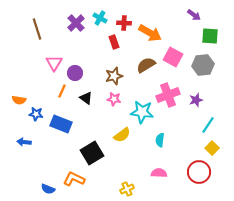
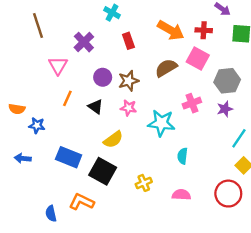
purple cross: (76, 23) -> (84, 42), moved
red cross: (124, 23) -> (204, 30), moved
gray hexagon: (203, 65) -> (227, 81), moved
purple circle: (75, 73) -> (103, 77), moved
pink cross: (168, 95) -> (192, 103), size x0.7
blue rectangle: (61, 124) -> (69, 157), moved
yellow semicircle: (122, 135) -> (113, 140), moved
black square: (92, 153) -> (103, 171), turned -30
blue semicircle: (48, 189) -> (51, 214), turned 56
yellow cross: (127, 189) -> (144, 183), moved

